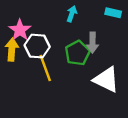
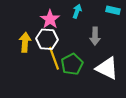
pink star: (20, 30) -> (50, 19), moved
green pentagon: (77, 53) -> (72, 64), moved

